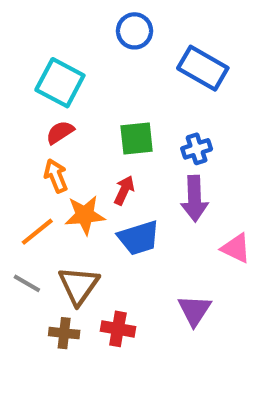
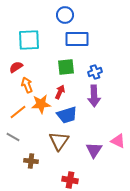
blue rectangle: (203, 68) -> (77, 39), moved, turned -30
cyan square: (60, 83) -> (29, 40), turned -30
red semicircle: (60, 132) -> (16, 67), moved
pink triangle: (236, 248) -> (118, 141), moved
brown triangle: (79, 285) -> (59, 141), moved
red cross: (118, 329) -> (70, 180), moved

